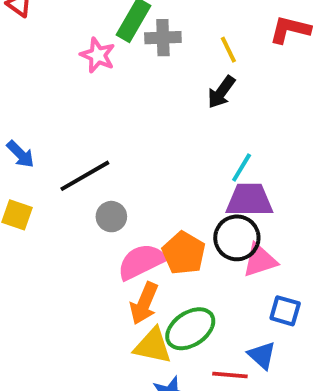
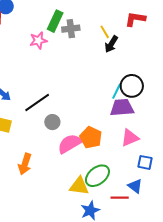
pink star: (98, 55) -> (38, 40), turned -30
black arrow: (221, 92) -> (111, 44), moved
black circle: (237, 238) -> (132, 86), moved
orange arrow: (144, 303) -> (25, 164), moved

